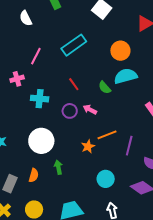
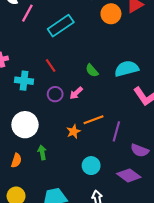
orange circle: (120, 51) -> (111, 14), moved
pink line: (36, 56) -> (27, 13), moved
cyan semicircle: (126, 76) -> (127, 69), moved
red line: (74, 84) -> (51, 65), moved
pink arrow: (90, 109) -> (76, 93), turned -72

